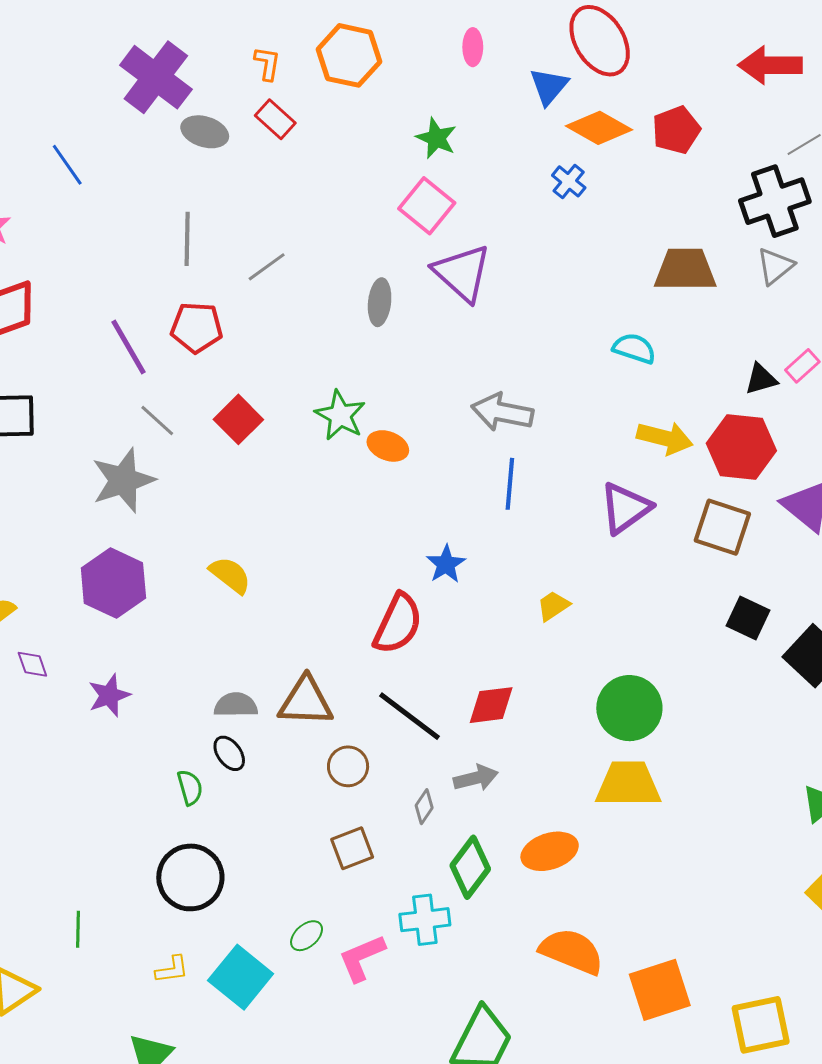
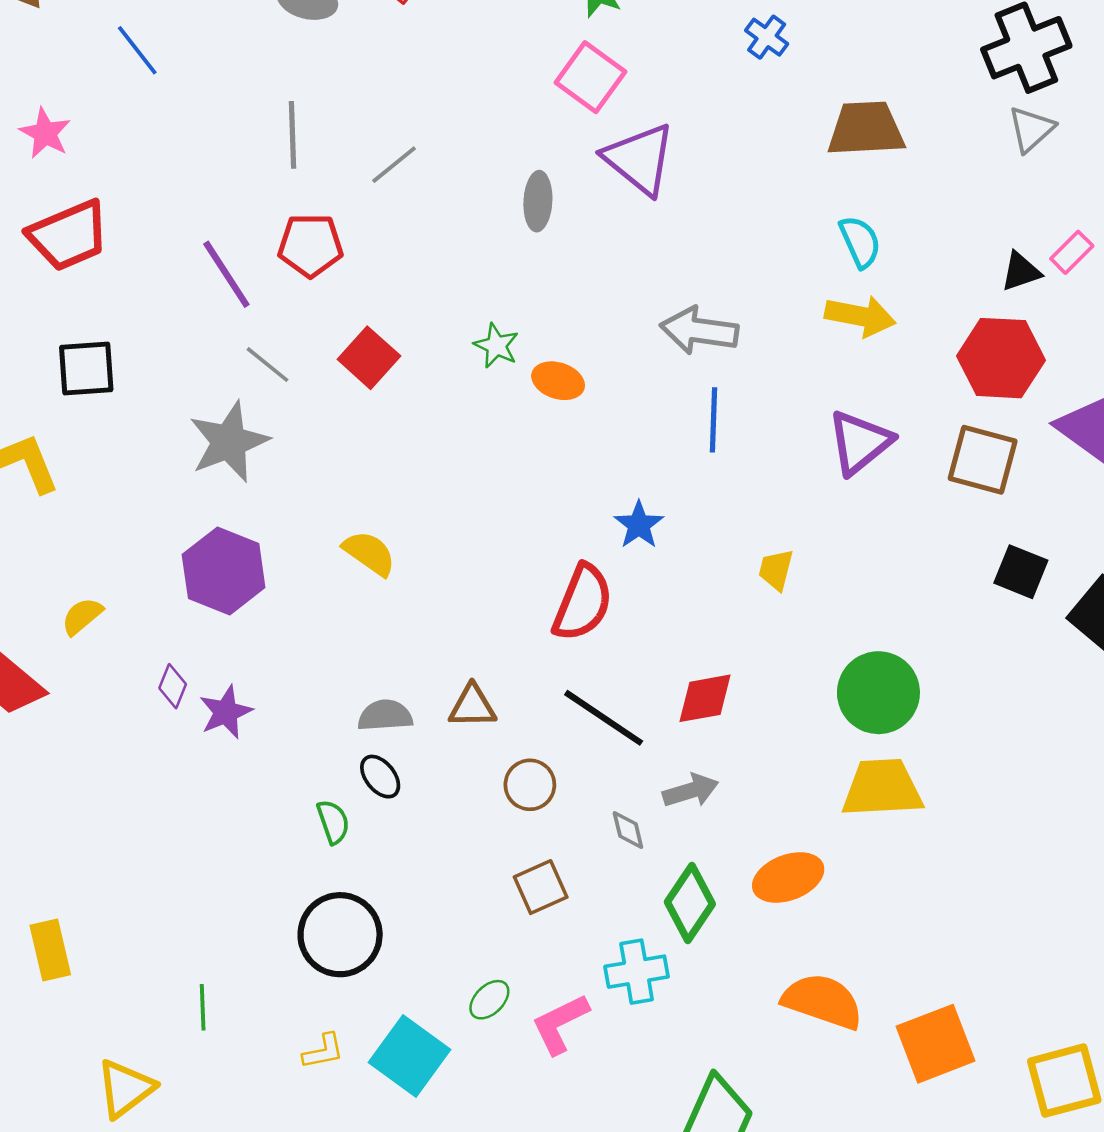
brown trapezoid: (685, 270) -> (866, 129), moved
cyan semicircle: (634, 348) -> (860, 242), turned 51
green star: (340, 415) -> (496, 346), size x0.7
yellow arrow: (665, 438) -> (860, 316), moved
yellow trapezoid: (553, 606) -> (776, 570), turned -39
purple diamond: (32, 664) -> (173, 686), moved, turned 44
brown triangle: (306, 701) -> (472, 706), size x0.7
gray diamond: (424, 807) -> (628, 830), turned -44

